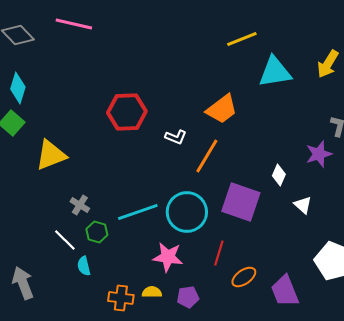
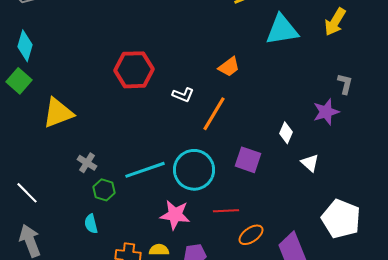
orange trapezoid: (222, 109) -> (229, 67), size x0.7
purple square: (241, 202) -> (248, 160), size x0.7
white line: (65, 240) -> (27, 193), moved
red line: (219, 253) -> (226, 211), turned 70

